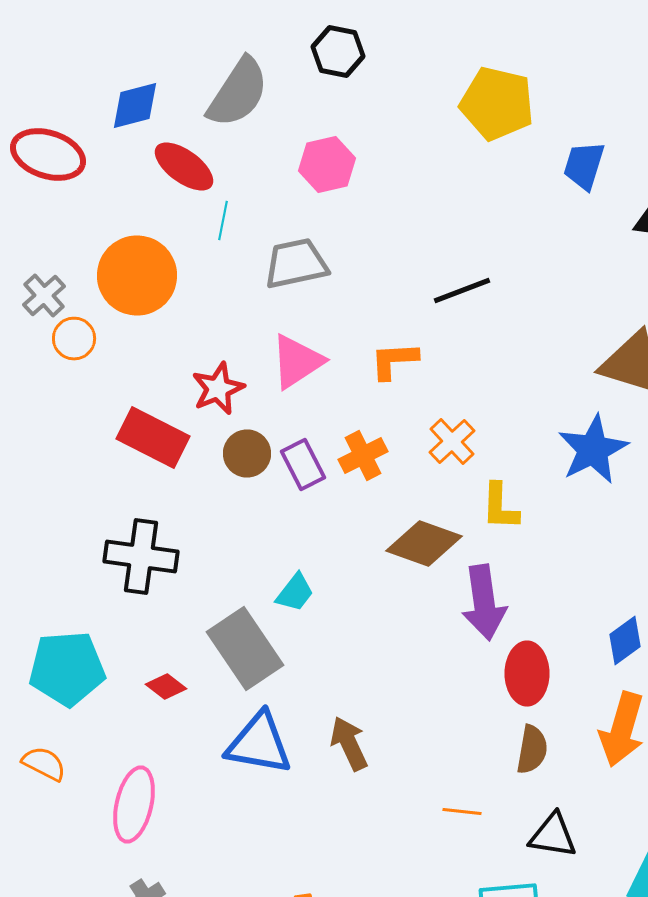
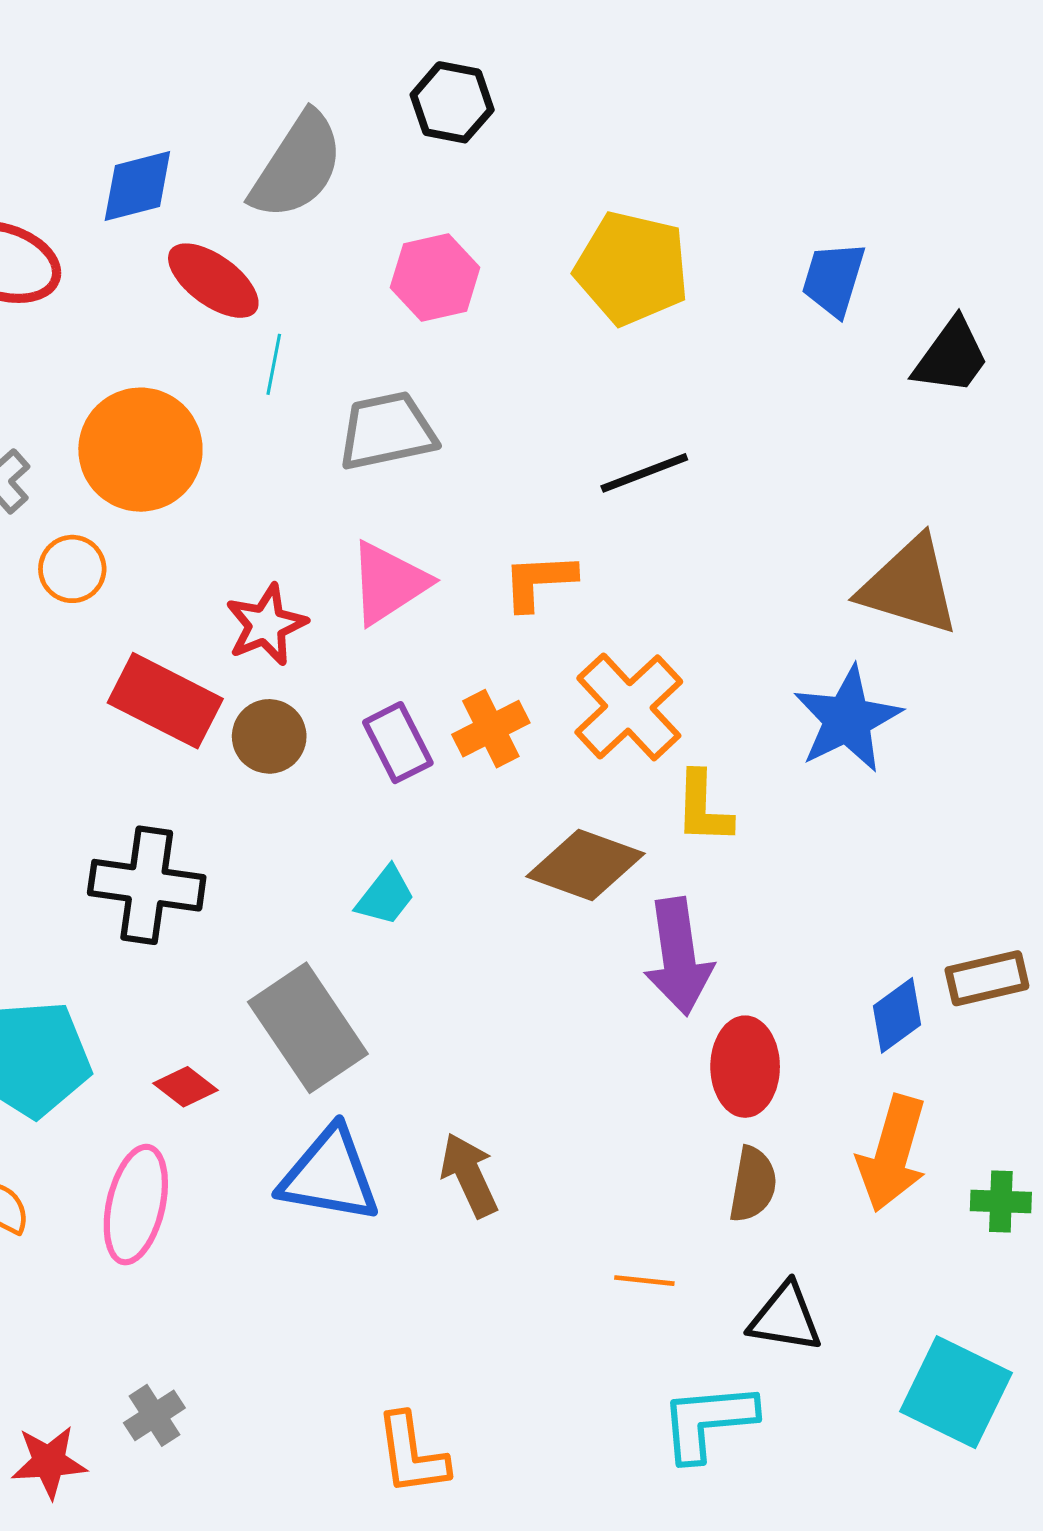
yellow pentagon: (497, 104) -> (632, 268), moved
orange circle: (74, 338) -> (72, 569), moved
orange cross: (452, 442) -> (629, 707), size x1.5
brown circle: (247, 454) -> (269, 736), moved
cyan trapezoid: (295, 592) -> (385, 896), moved
pink ellipse: (134, 804) -> (136, 1205), moved

